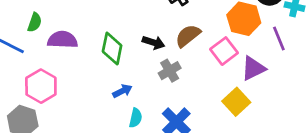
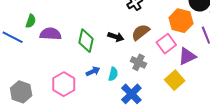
gray cross: (170, 71) -> (138, 62), moved, turned -35
pink hexagon: (41, 86) -> (64, 84), moved
cyan semicircle: (136, 118) -> (113, 74), moved

